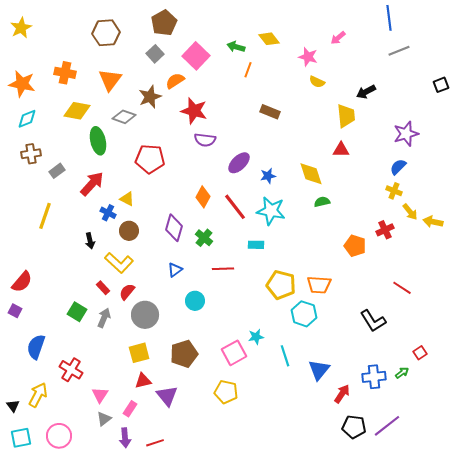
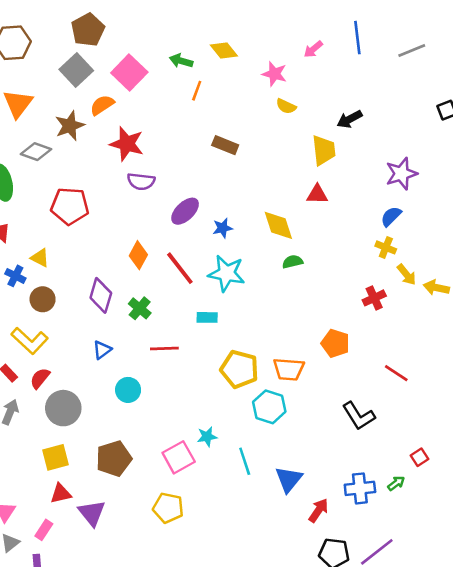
blue line: (389, 18) -> (357, 38), moved
gray line: (399, 51) -> (412, 51), moved
gray square: (155, 54) -> (76, 70), size x1.4
orange pentagon: (355, 246) -> (335, 343), moved

